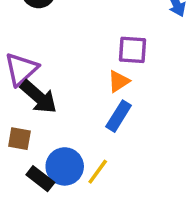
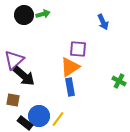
orange triangle: (119, 81) -> (70, 67), size x1.5
blue rectangle: (119, 116) -> (70, 87), turned -42

